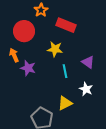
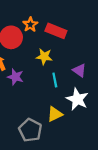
orange star: (41, 10) -> (30, 25), moved
white star: (86, 89) -> (77, 99), size x1.5

